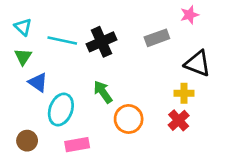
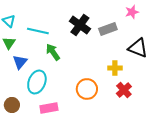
black cross: (101, 42) -> (80, 25), moved, turned -30
blue triangle: (38, 82) -> (20, 62), turned 35
green arrow: (103, 92) -> (53, 52), moved
yellow cross: (184, 93) -> (115, 68), moved

